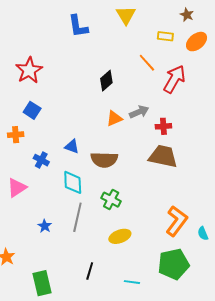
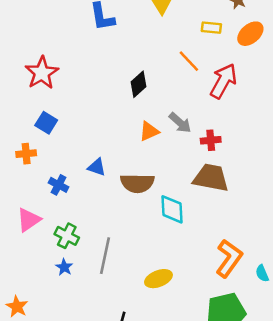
gray arrow: (139, 112) -> (180, 123), turned 66
cyan diamond: (73, 182) -> (172, 209), moved
green cross: (111, 200) -> (67, 236), moved

